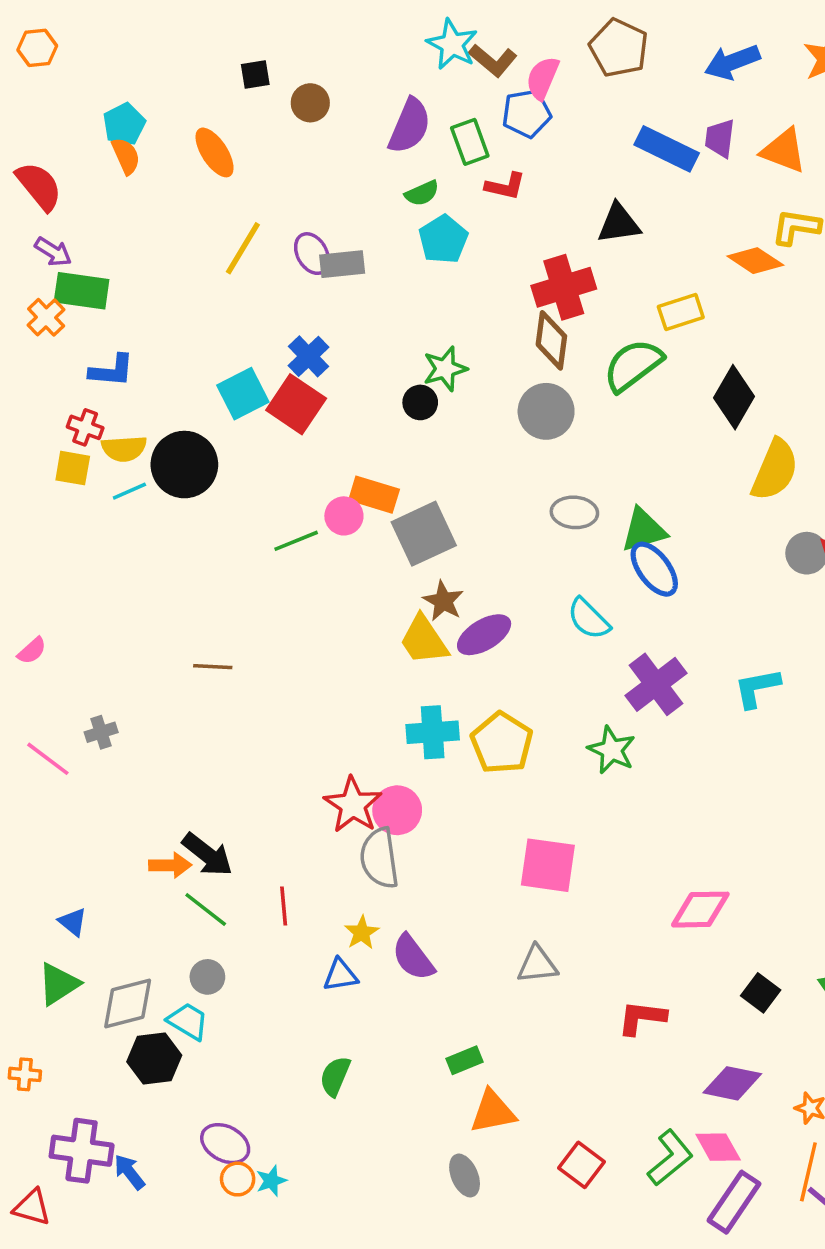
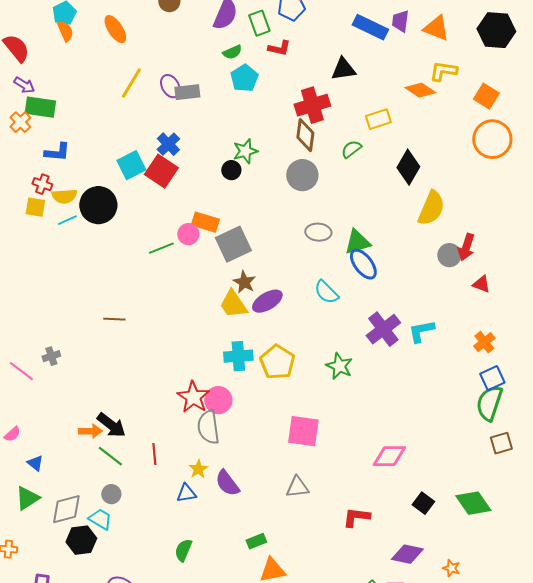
green semicircle: (633, 365) -> (351, 149), size x0.6
pink semicircle: (32, 651) -> (12, 434), moved
purple cross: (656, 684) -> (383, 329), moved

